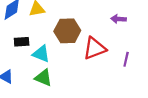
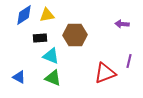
black rectangle: (22, 42) -> (40, 38), moved
red triangle: (94, 48) -> (105, 73), moved

